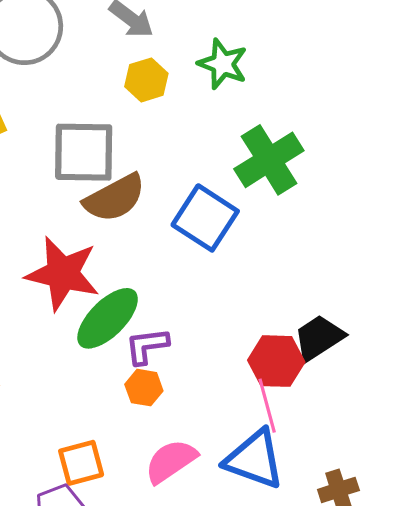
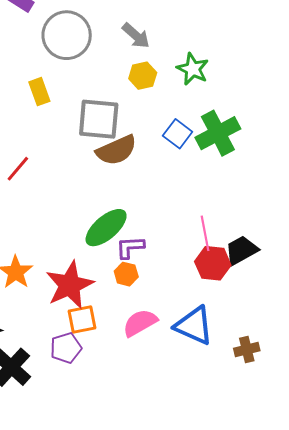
blue square: (205, 218) -> (178, 134), moved, size x0.7
red star: (63, 274) -> (70, 285), moved, turned 30
pink line: (267, 406) -> (205, 233), moved

